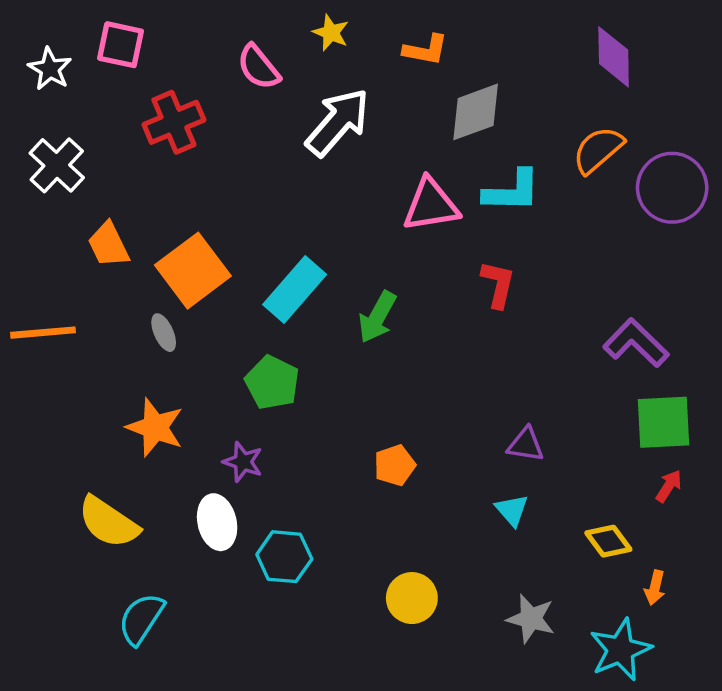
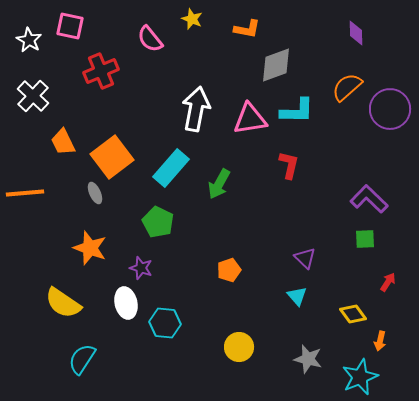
purple diamond: (614, 57) -> (356, 33), size x0.7
white arrow: (338, 122) -> (196, 109), moved, turned -30
green square: (664, 422) -> (365, 239), moved, size x0.6
purple triangle: (526, 445) -> (305, 258), turned 35

